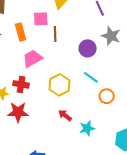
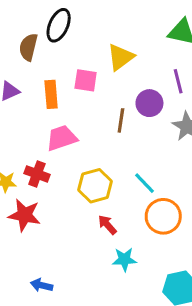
brown line: (55, 34) -> (121, 120), moved
purple circle: (88, 48) -> (149, 103), moved
orange circle: (107, 96) -> (163, 216), size x1.5
red arrow: (65, 115) -> (107, 225), moved

